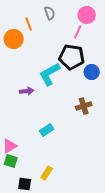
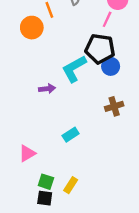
blue circle: (92, 72) -> (111, 66), moved
green square: (11, 161) -> (46, 182), moved

